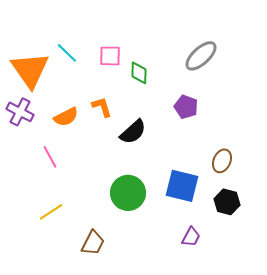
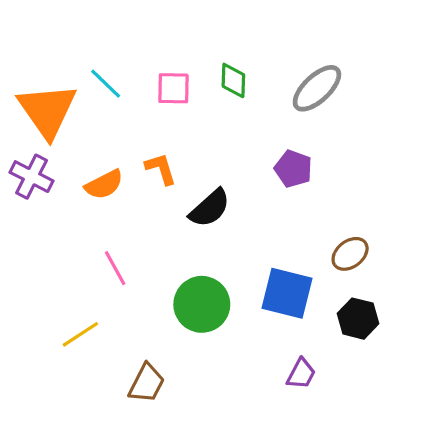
green diamond: (139, 73) -> (233, 80), moved
pink line: (50, 157) -> (115, 268), moved
brown ellipse: (222, 161) -> (350, 254), turned 30

